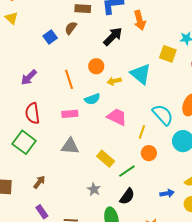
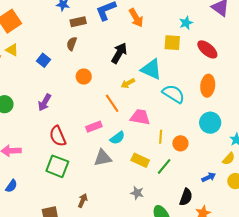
black arrow: (113, 36) -> (119, 53), moved
blue square: (50, 37) -> (43, 60), moved
orange circle: (96, 66) -> (84, 76), moved
orange line: (69, 79) -> (112, 103), moved
cyan semicircle: (92, 99) -> (117, 138), moved
cyan semicircle: (163, 115) -> (173, 94), moved
yellow line: (142, 132) -> (161, 137), moved
black semicircle: (127, 196) -> (186, 197), moved

